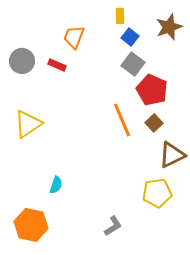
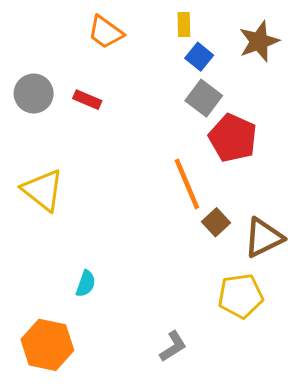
orange trapezoid: (74, 37) -> (106, 32), moved, turned -75
brown square: (154, 123) -> (216, 222), moved
yellow triangle: (28, 124) -> (43, 190), turned -48

